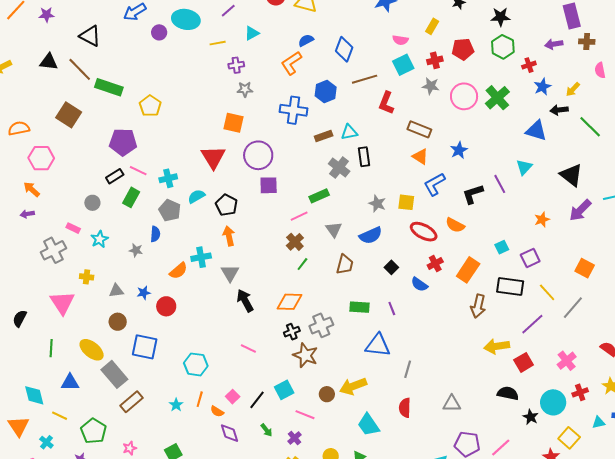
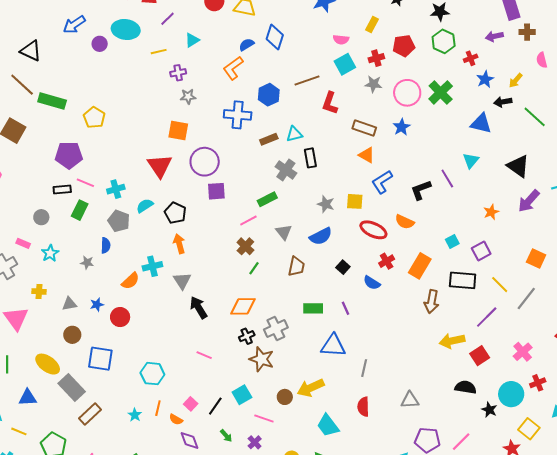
blue diamond: (344, 49) -> (275, 37), moved
blue star: (459, 150) -> (402, 127), moved
black rectangle: (115, 176) -> (62, 190), turned 30

